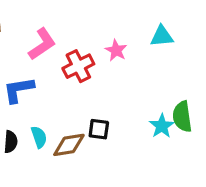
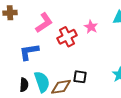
cyan semicircle: (39, 137) -> (42, 82), size x1.5

